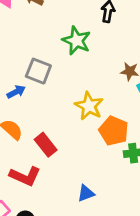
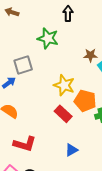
gray square: (38, 71) -> (23, 65), turned -30
red rectangle: (46, 145) -> (63, 114), moved

